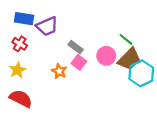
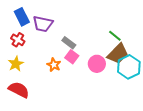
blue rectangle: (24, 19) -> (22, 17), turned 54
purple trapezoid: (47, 26) -> (43, 24), turned 35
pink circle: (106, 56) -> (97, 64), moved

